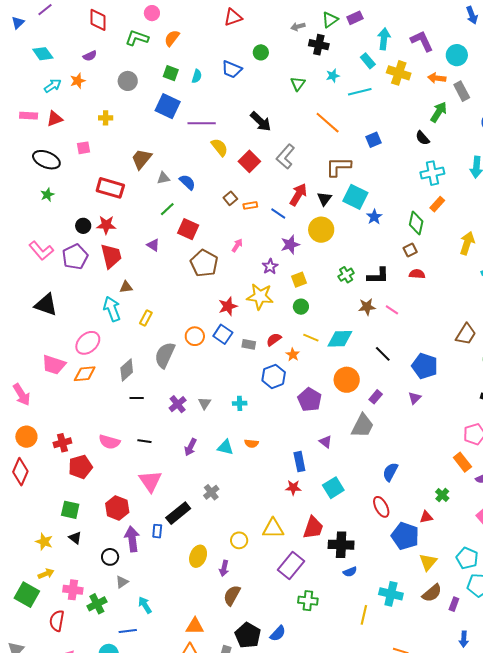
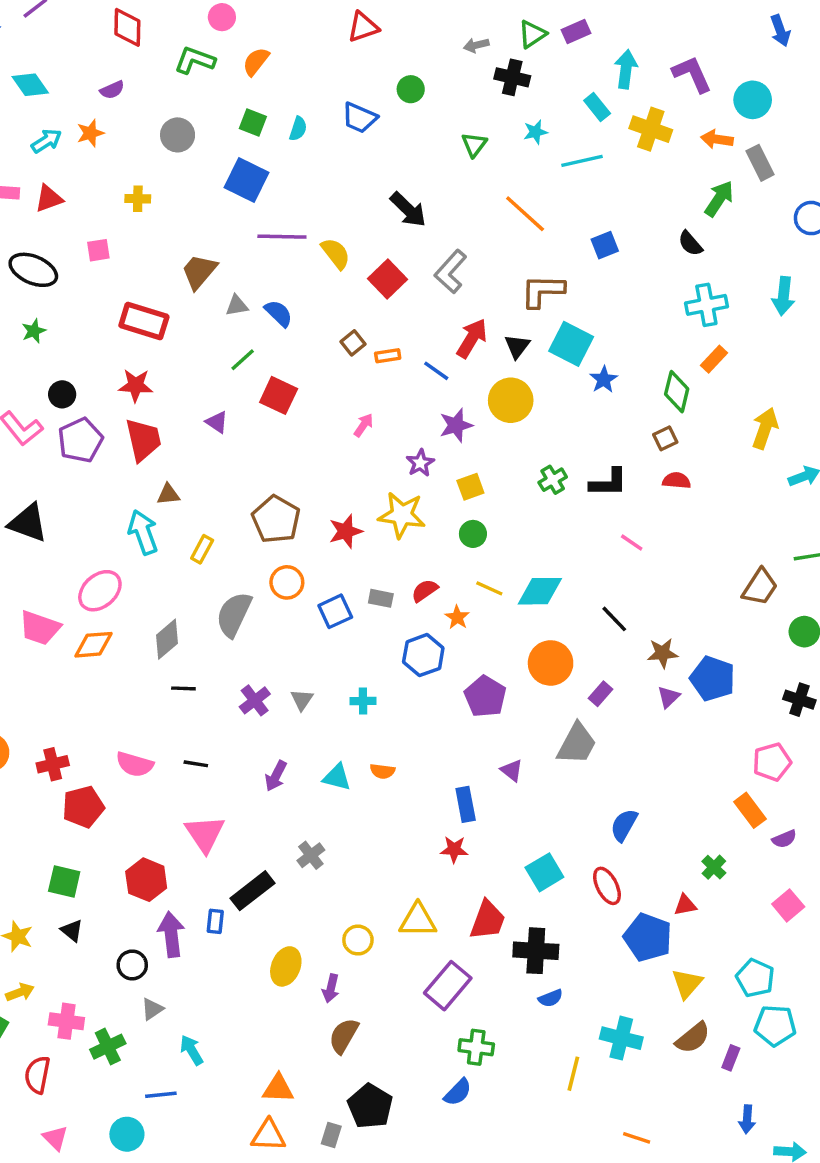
purple line: (202, 123) -> (282, 237), moved
black circle: (83, 226) -> (62, 394), moved
brown pentagon: (204, 263) -> (276, 519), moved
brown star: (367, 307) -> (662, 653), moved
blue square: (223, 334) -> (335, 611), moved, turned 30
blue pentagon: (425, 366) -> (713, 679), moved
cyan square: (333, 488) -> (544, 872), moved
blue semicircle: (278, 633) -> (458, 1092), moved

